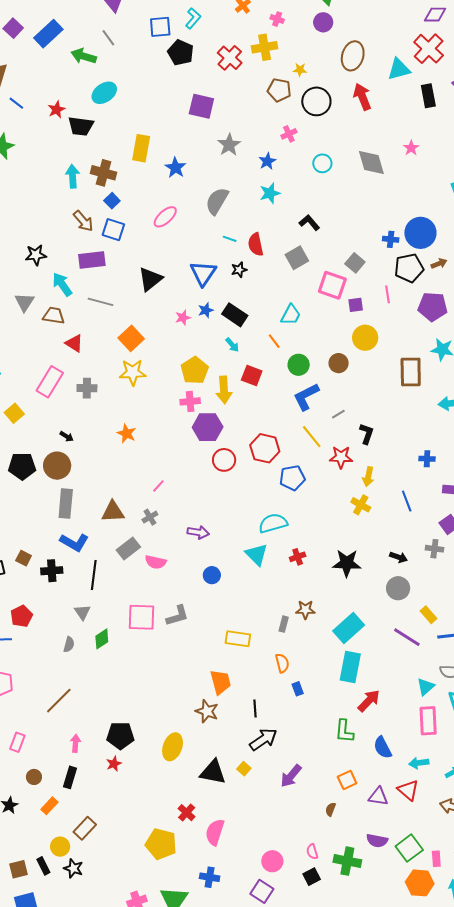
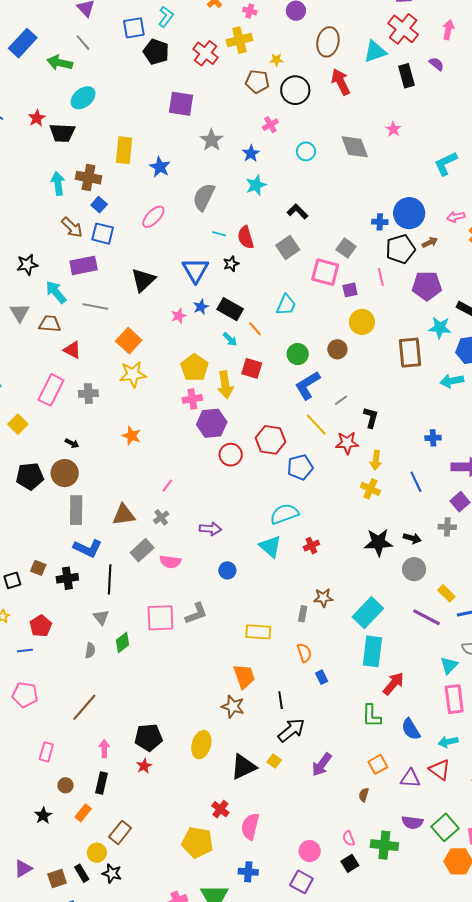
orange line: (274, 341) -> (255, 329), moved
black star: (347, 563) -> (378, 542), moved
black triangle: (213, 772) -> (244, 767), turned -32

